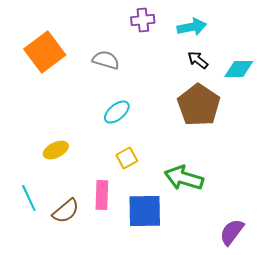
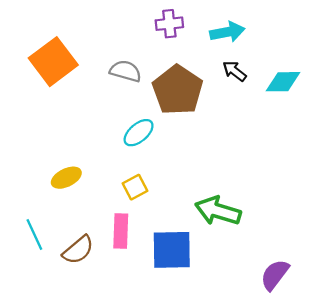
brown pentagon: (199, 105) -> (178, 90), moved
yellow square: (127, 158) -> (135, 187), moved

